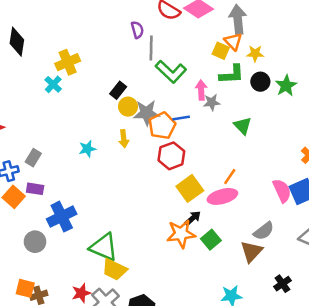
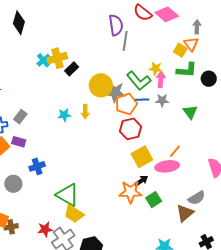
gray arrow: (238, 19) -> (197, 27), size x0.6
purple semicircle: (137, 30) -> (116, 25), size x1.5
yellow star: (255, 53) -> (156, 69), moved
yellow cross: (68, 62) -> (57, 58), moved
green L-shape: (171, 72) -> (139, 81), moved
black rectangle: (118, 90) -> (72, 69), moved
gray star: (212, 102) -> (162, 100), moved
yellow circle: (128, 107) -> (101, 85), size x1.5
yellow arrow: (124, 139) -> (85, 112), moved
blue cross: (62, 217) -> (37, 166), size x0.7

